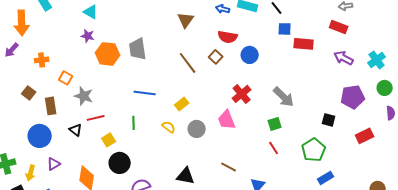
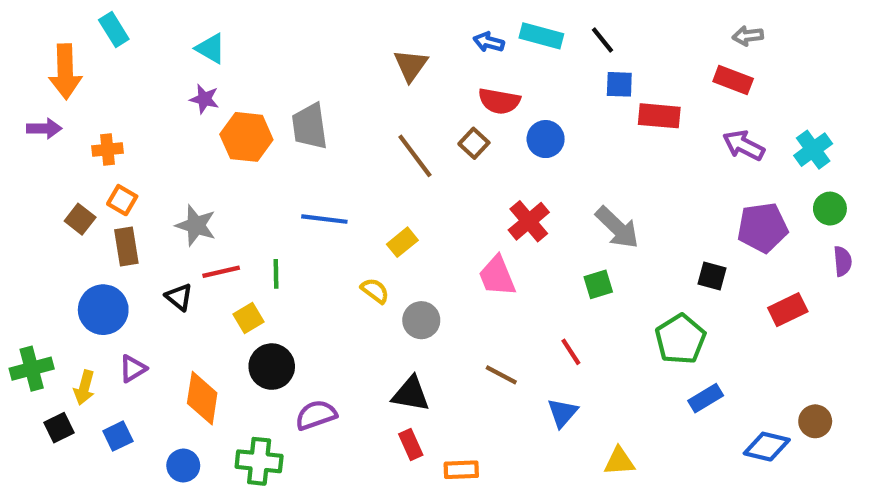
purple arrow: (12, 50) -> (44, 128), turned -133
orange square: (66, 78) -> (122, 200), moved
green line: (134, 123) -> (276, 274), moved
gray circle: (197, 129) -> (421, 320), moved
red line: (274, 148) -> (571, 352), moved

